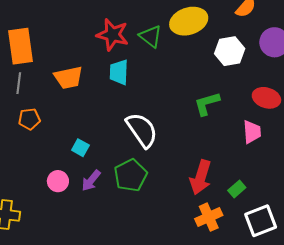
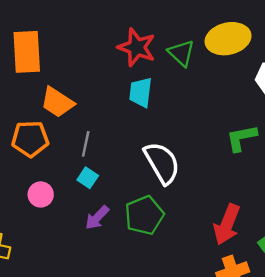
orange trapezoid: (68, 78) -> (57, 102), moved, turned 40
gray line: (19, 83) -> (86, 144), moved
orange pentagon: (29, 119) -> (30, 139), size x1.4
pink circle: (58, 181) -> (41, 194), moved

